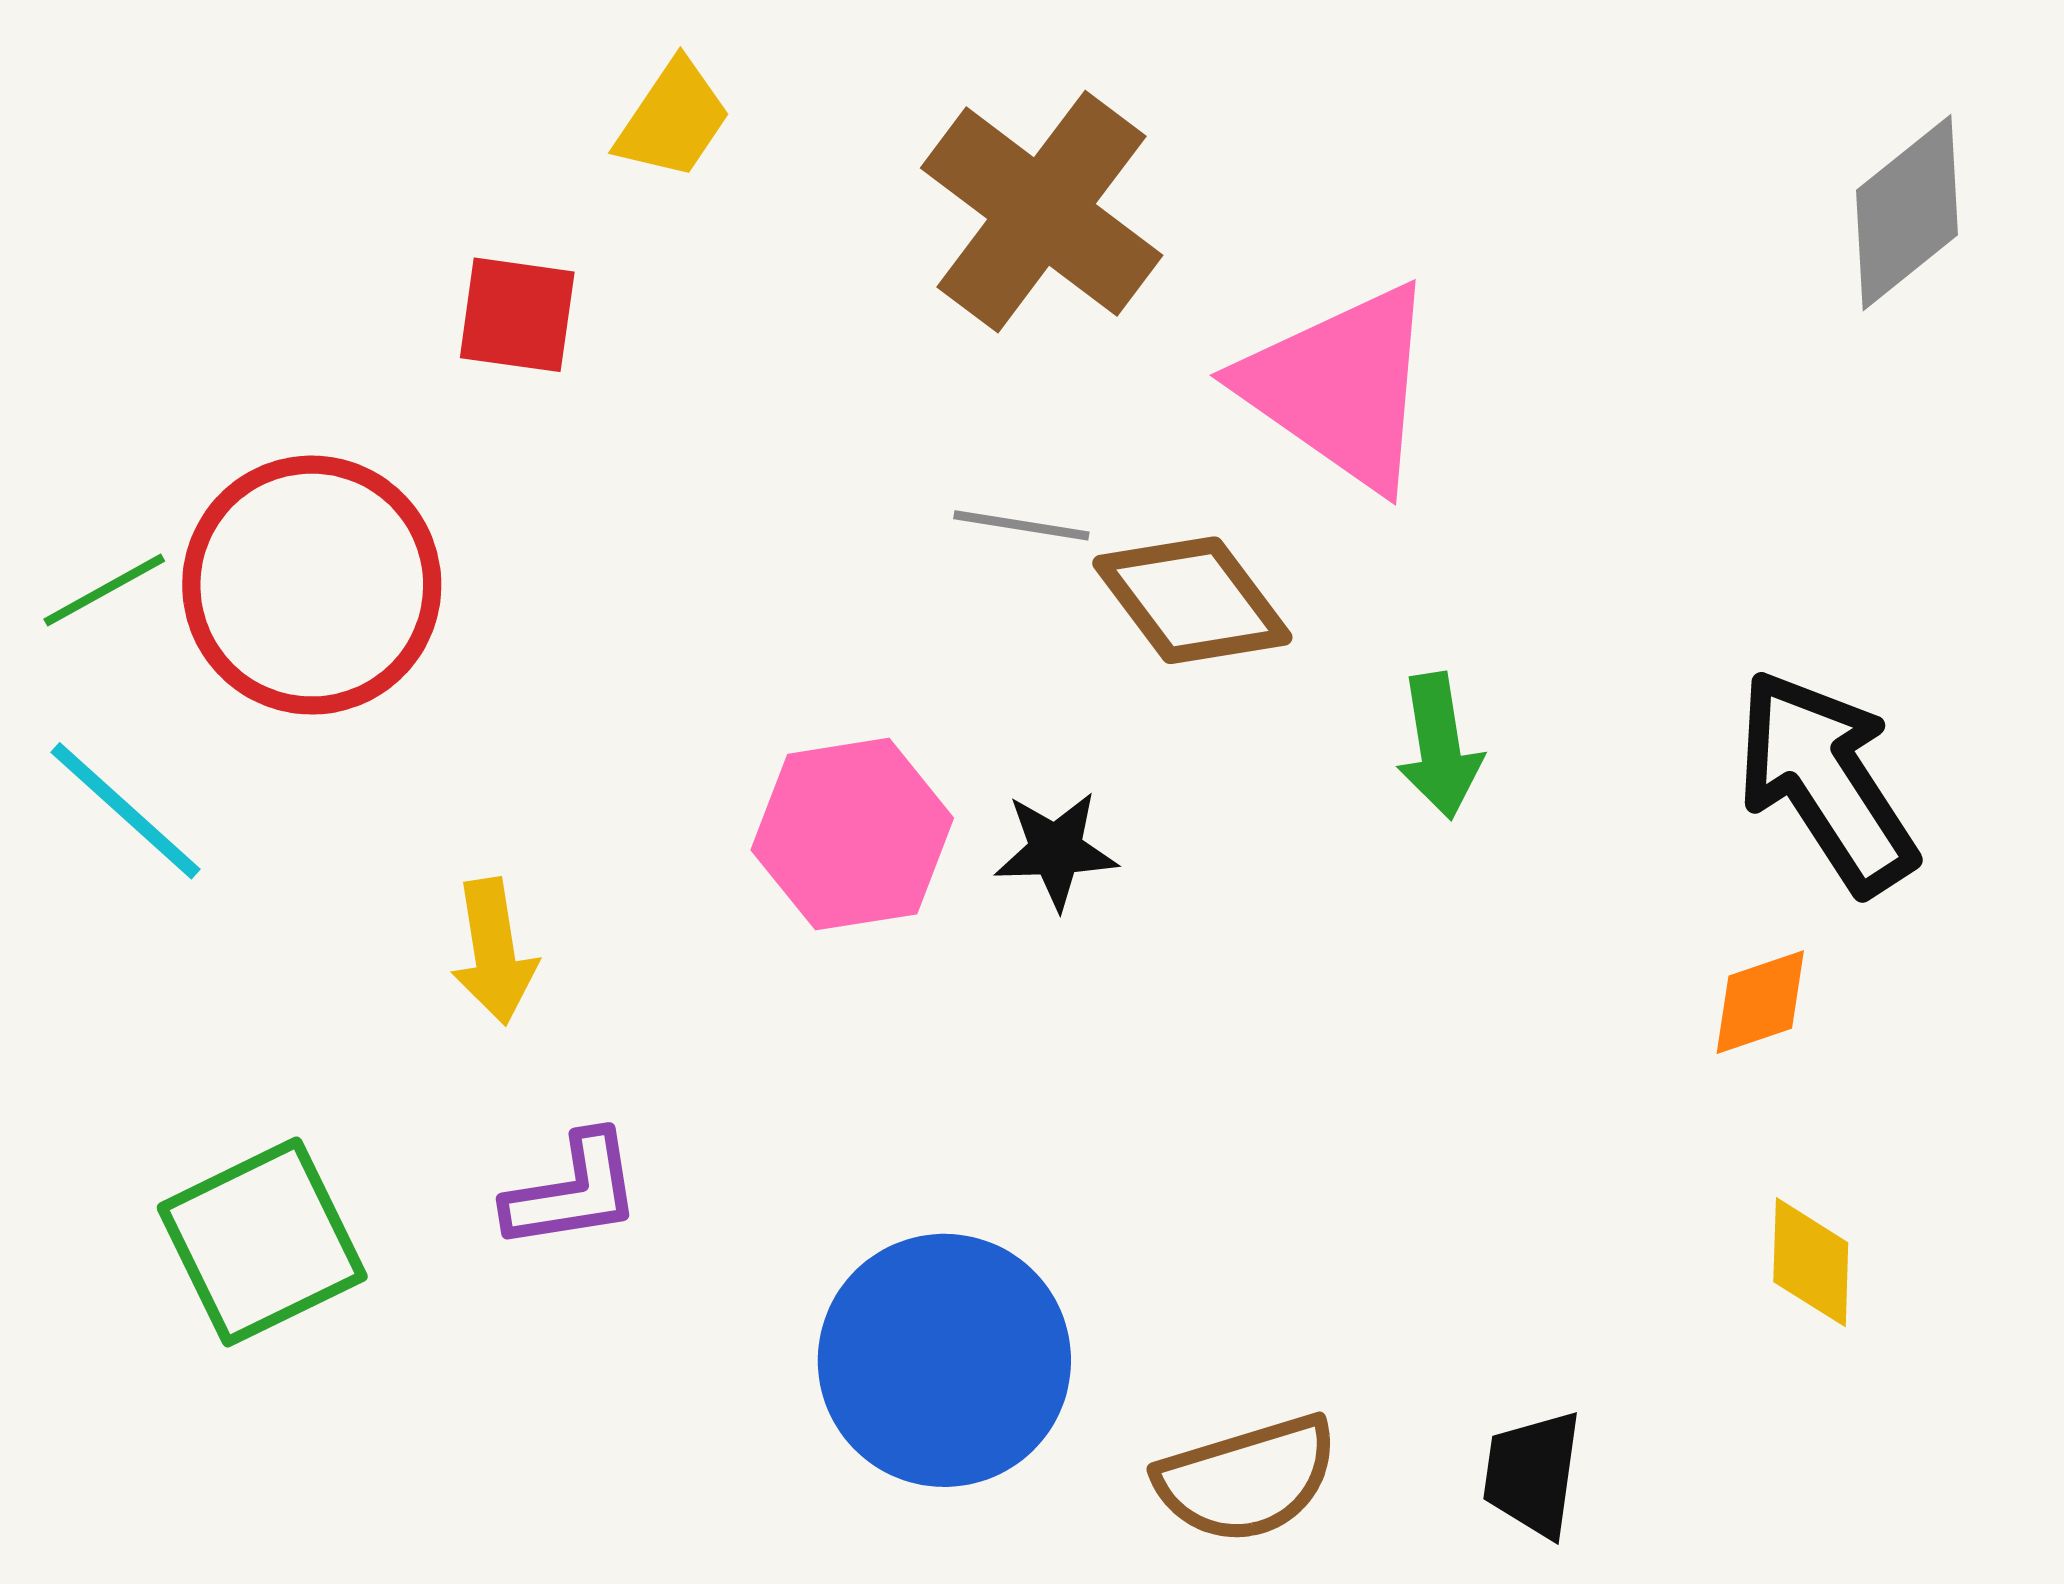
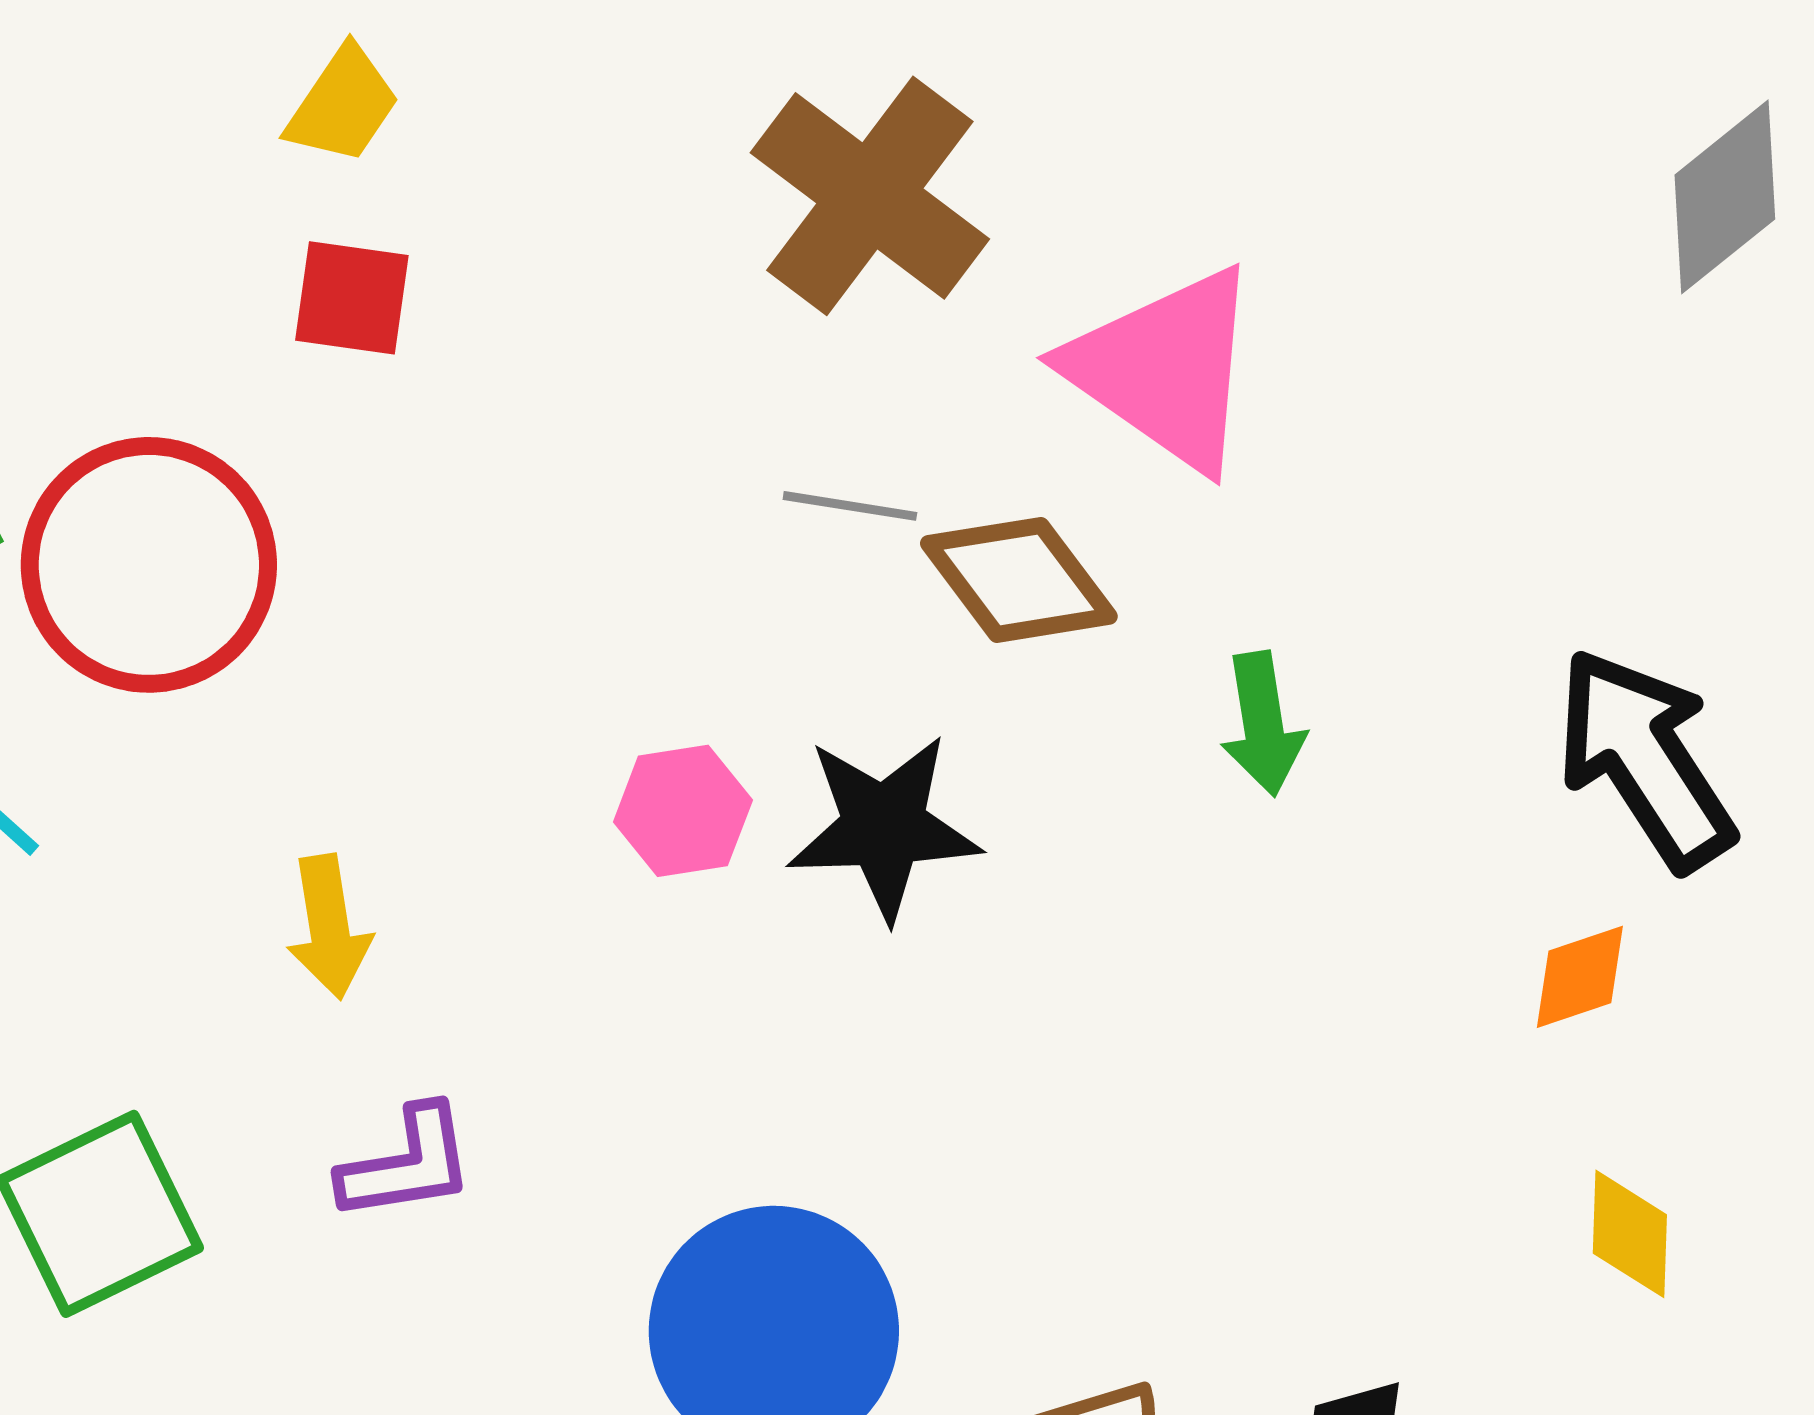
yellow trapezoid: (673, 119) -> (343, 105), moved
pink hexagon: (852, 834) -> (683, 811), size x0.7
black star: (1056, 850) -> (884, 827), size x1.6

